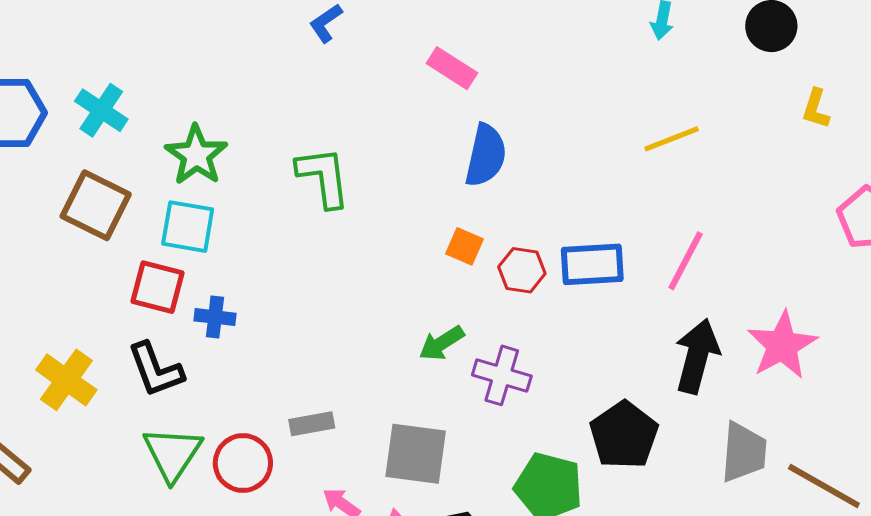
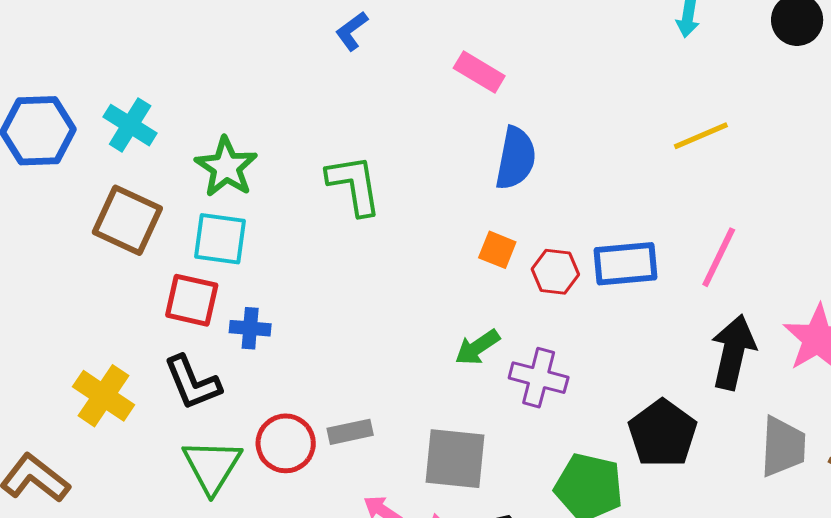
red circle: (243, 463) -> (286, 443), moved

